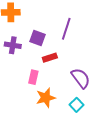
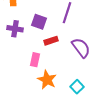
purple semicircle: (81, 78) -> (81, 48), moved
orange star: (46, 98) -> (47, 80), turned -30

